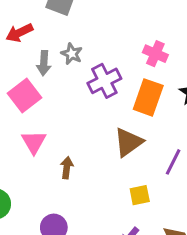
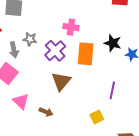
pink cross: (155, 54) -> (71, 27), moved
brown triangle: (128, 142) -> (61, 81), moved
brown arrow: (67, 168) -> (46, 112), turned 120

